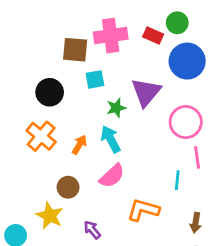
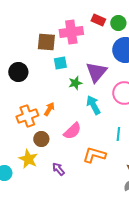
red rectangle: (153, 36) -> (98, 20), moved
black circle: (50, 92) -> (18, 72), moved
orange cross: (41, 136) -> (27, 116), moved, turned 30
cyan arrow: (111, 139) -> (93, 105), moved

